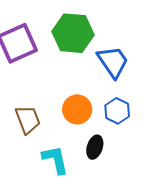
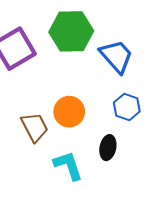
orange circle: (77, 109) -> (69, 112), moved

